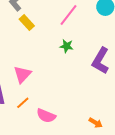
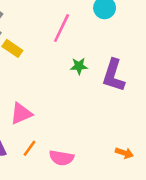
green star: (66, 46) -> (79, 66), moved
pink triangle: (22, 74) -> (21, 114), turned 36

